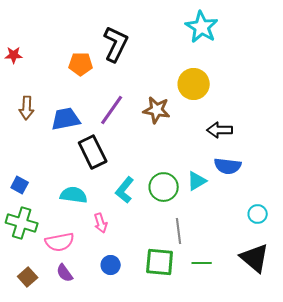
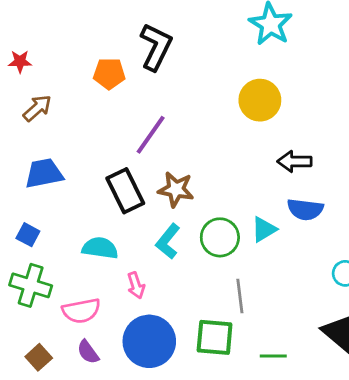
brown arrow: (27, 108) -> (37, 108), moved, turned -135
brown star: (157, 110) -> (176, 189), moved
blue trapezoid: (66, 119) -> (44, 173), moved
green line: (202, 263) -> (273, 356), moved
blue circle: (111, 265) -> (149, 341), size x2.0

